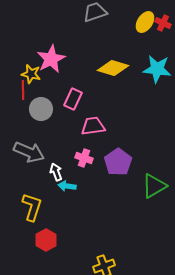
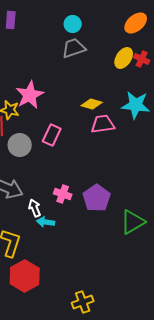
yellow diamond: (113, 68) -> (92, 104), size x0.7
pink trapezoid: (93, 126) -> (103, 124), moved
red hexagon: (46, 240) -> (25, 276), size x1.4

